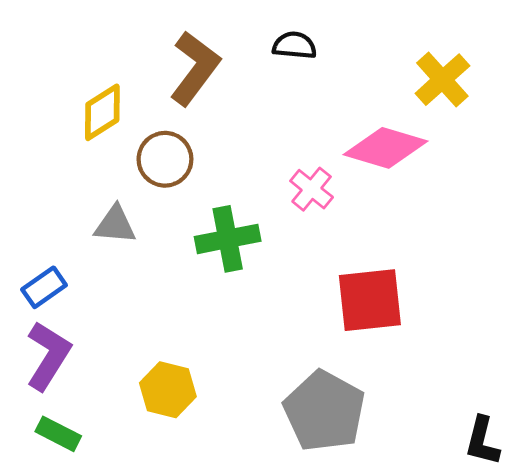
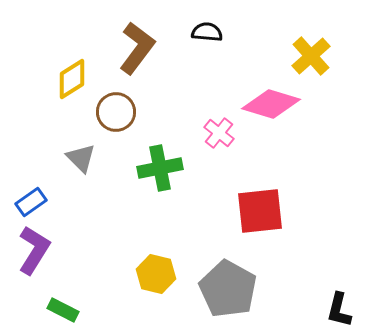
gray triangle: (115, 225) -> (81, 158), turned 40
yellow hexagon: (168, 390) -> (156, 274), moved
green rectangle: (58, 434) -> (63, 310), moved

